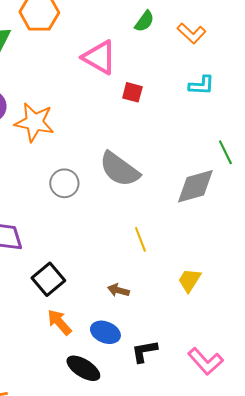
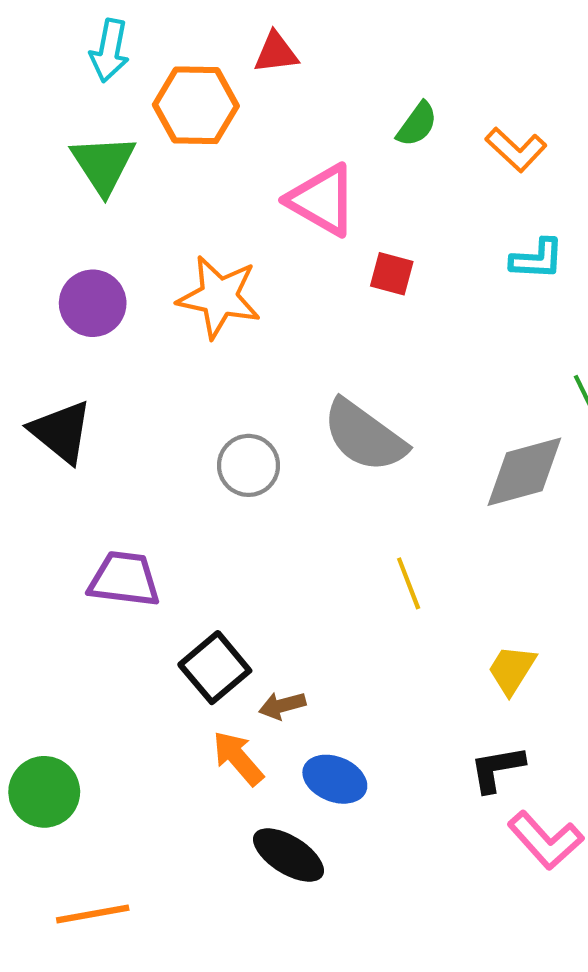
orange star: (34, 122) -> (219, 297), moved
brown arrow: (118, 290) -> (282, 706), moved, turned -30
black L-shape: (144, 351) -> (497, 769), moved

